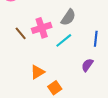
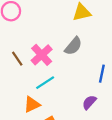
pink cross: (42, 28) -> (42, 55), turned -30
cyan line: (64, 40) -> (45, 83), moved

